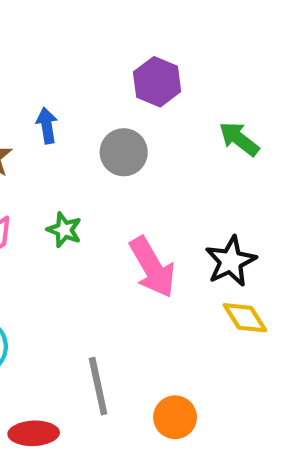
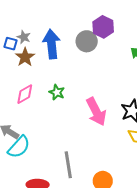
blue arrow: (47, 126) -> (51, 44), size x1.8
gray circle: (124, 152) -> (87, 41), moved

